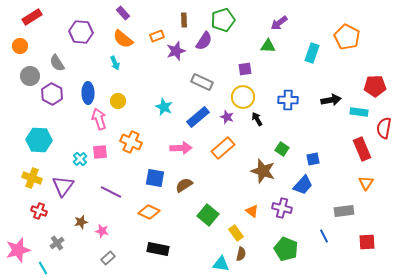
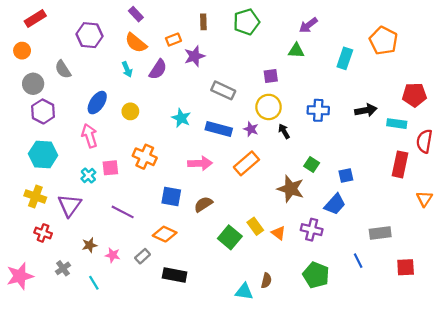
purple semicircle: (204, 41) -> (158, 69), moved
blue ellipse: (88, 93) -> (97, 103), turned 35
purple hexagon: (52, 94) -> (43, 111), moved
blue rectangle: (198, 117) -> (219, 129), turned 55
pink arrow: (99, 119) -> (89, 136), moved
red rectangle: (362, 149) -> (400, 164), turned 35
orange triangle: (366, 183) -> (424, 199), moved
yellow rectangle: (236, 233) -> (255, 226), moved
gray rectangle: (108, 258) -> (143, 256), moved
cyan line: (43, 268) -> (94, 283), moved

